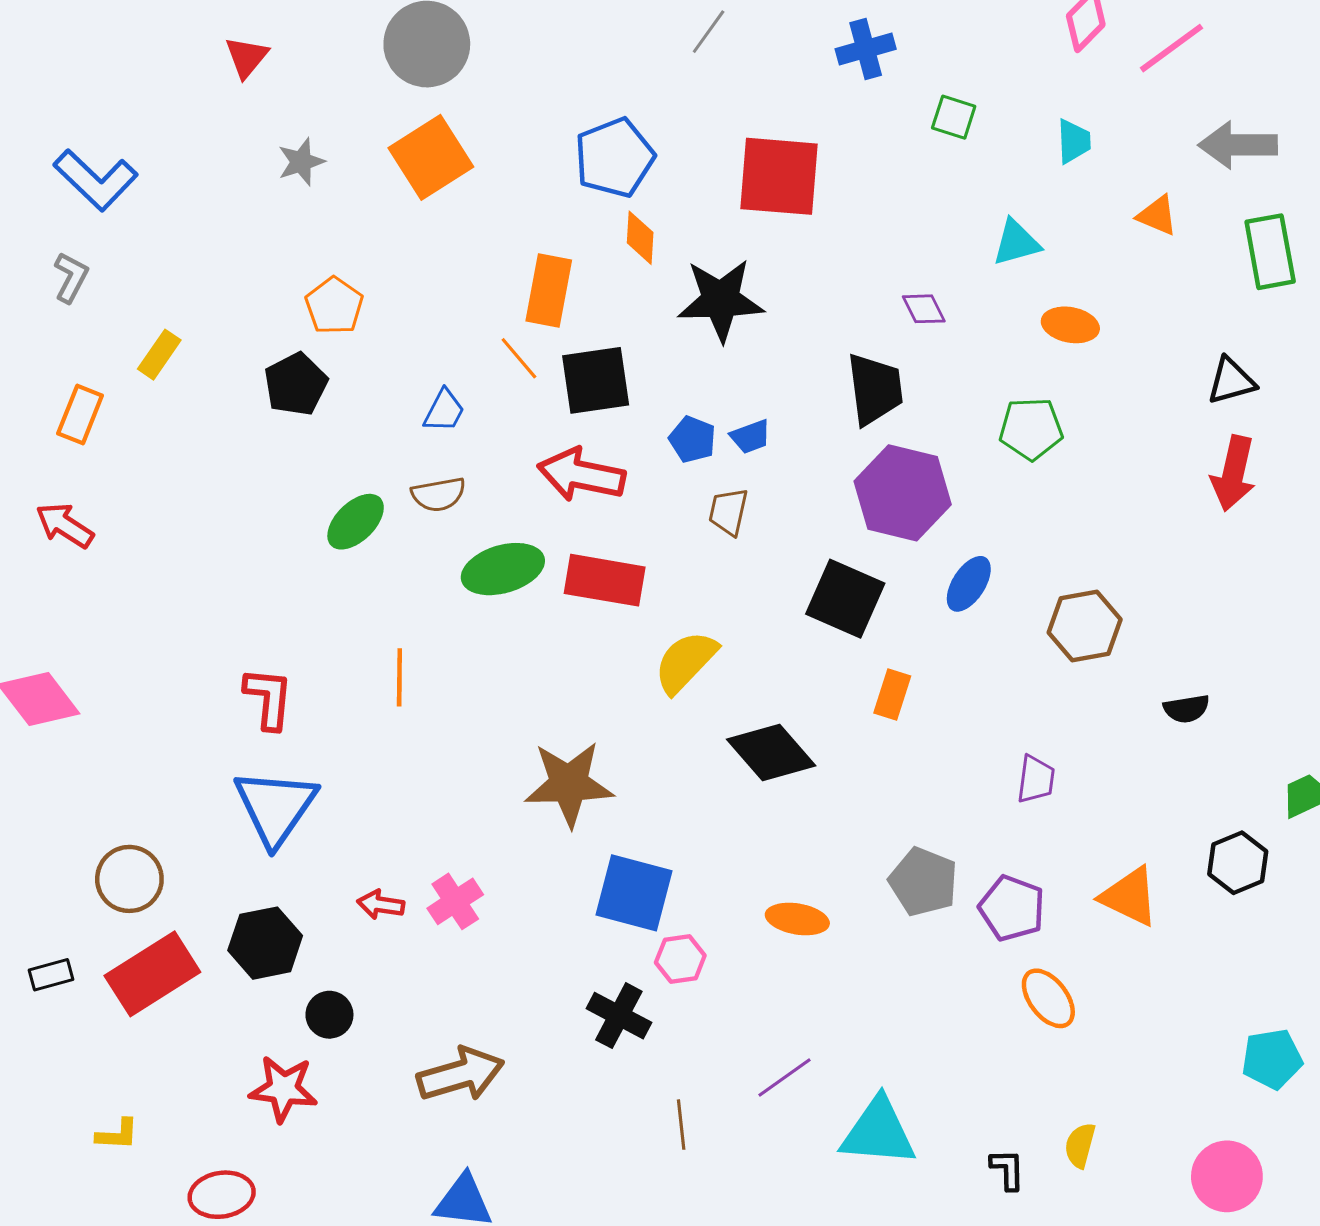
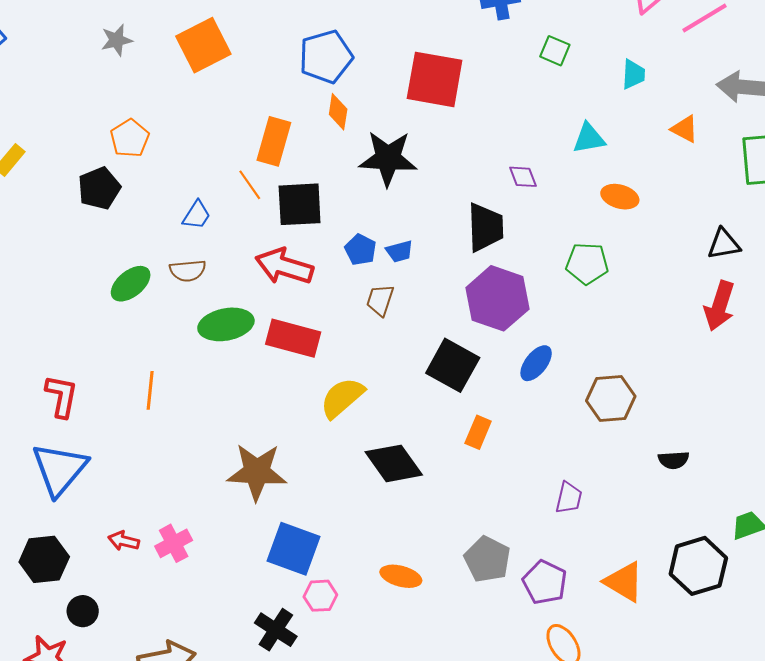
black hexagon: (1238, 863) -> (698, 566), size x1.4

